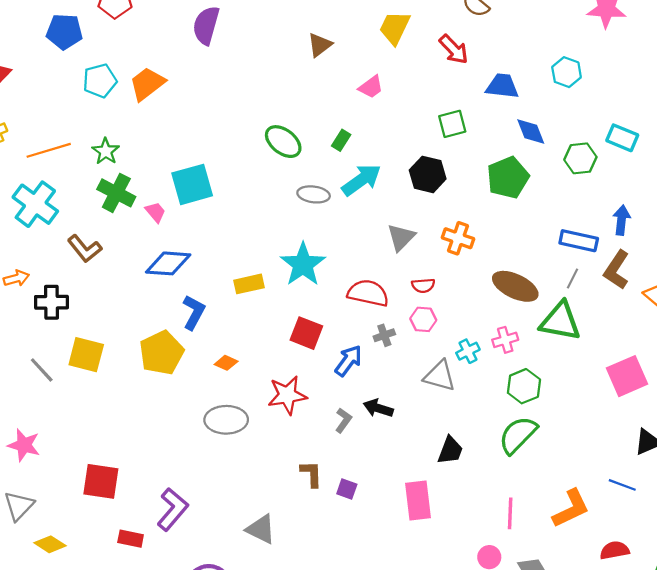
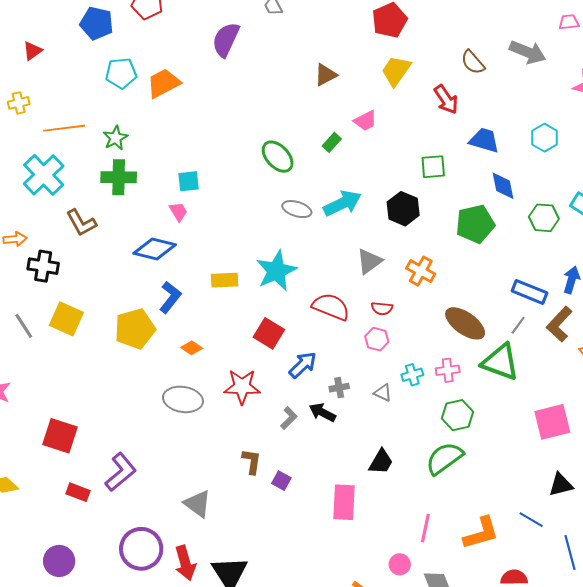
green rectangle: (341, 140) -> (332, 142), moved
cyan square: (192, 184) -> (189, 181), size x0.6
green cross: (116, 193) -> (119, 177), turned -36
pink trapezoid: (155, 212) -> (178, 212), moved
gray cross: (384, 335) -> (339, 388), moved
gray triangle: (440, 376) -> (383, 393), size x0.6

